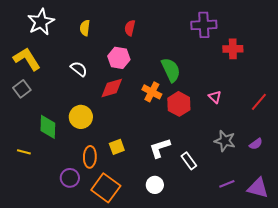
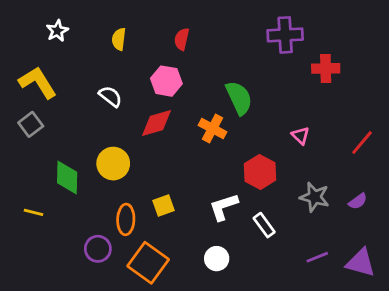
white star: (41, 22) -> (57, 31), size x0.6
red hexagon: (179, 104) -> (260, 172), moved

